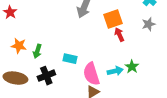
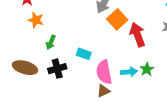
orange square: (113, 19) -> (117, 19), moved, turned -30
red arrow: (119, 35) -> (138, 35), size x1.6
orange star: (19, 46) -> (36, 20), moved

